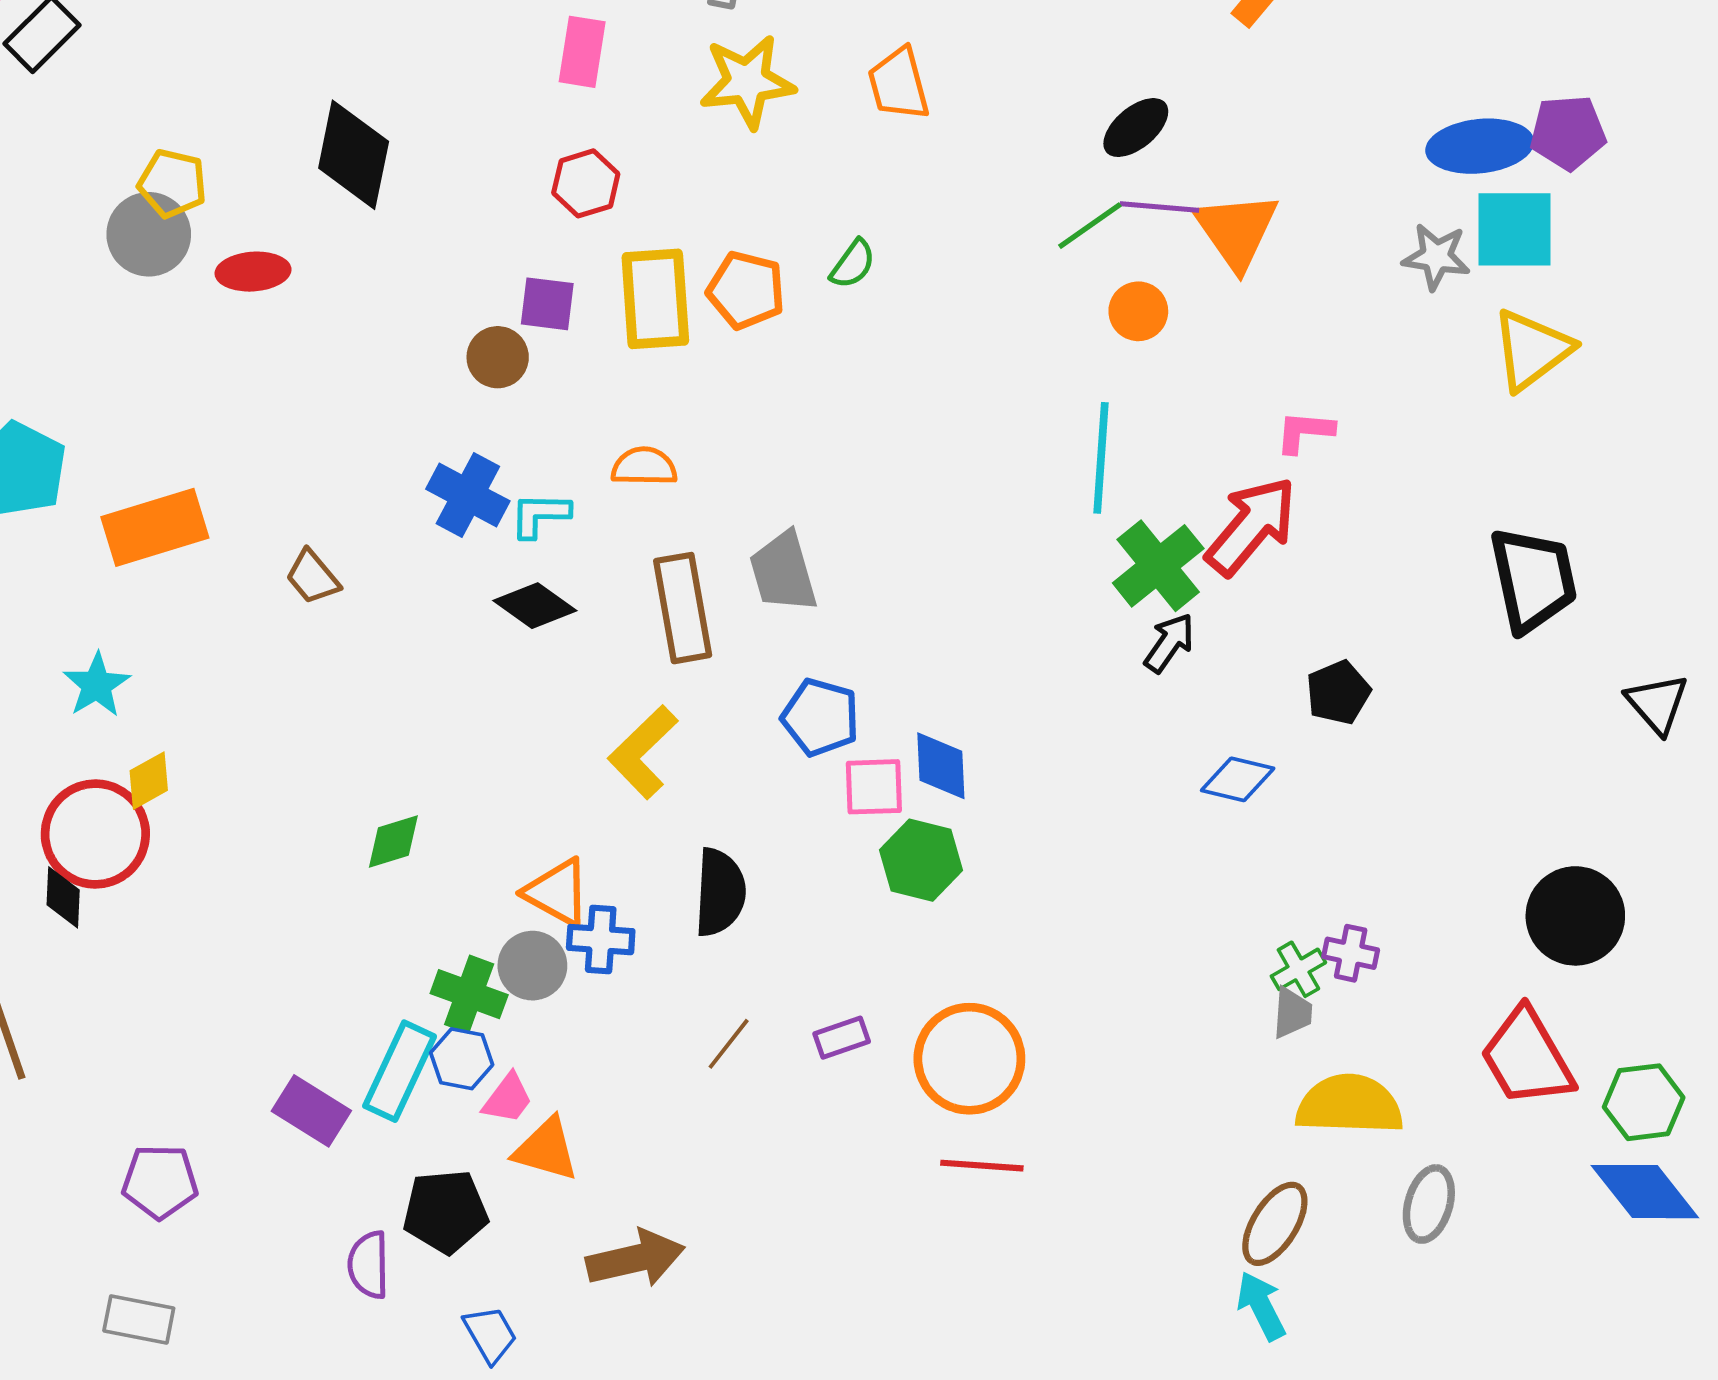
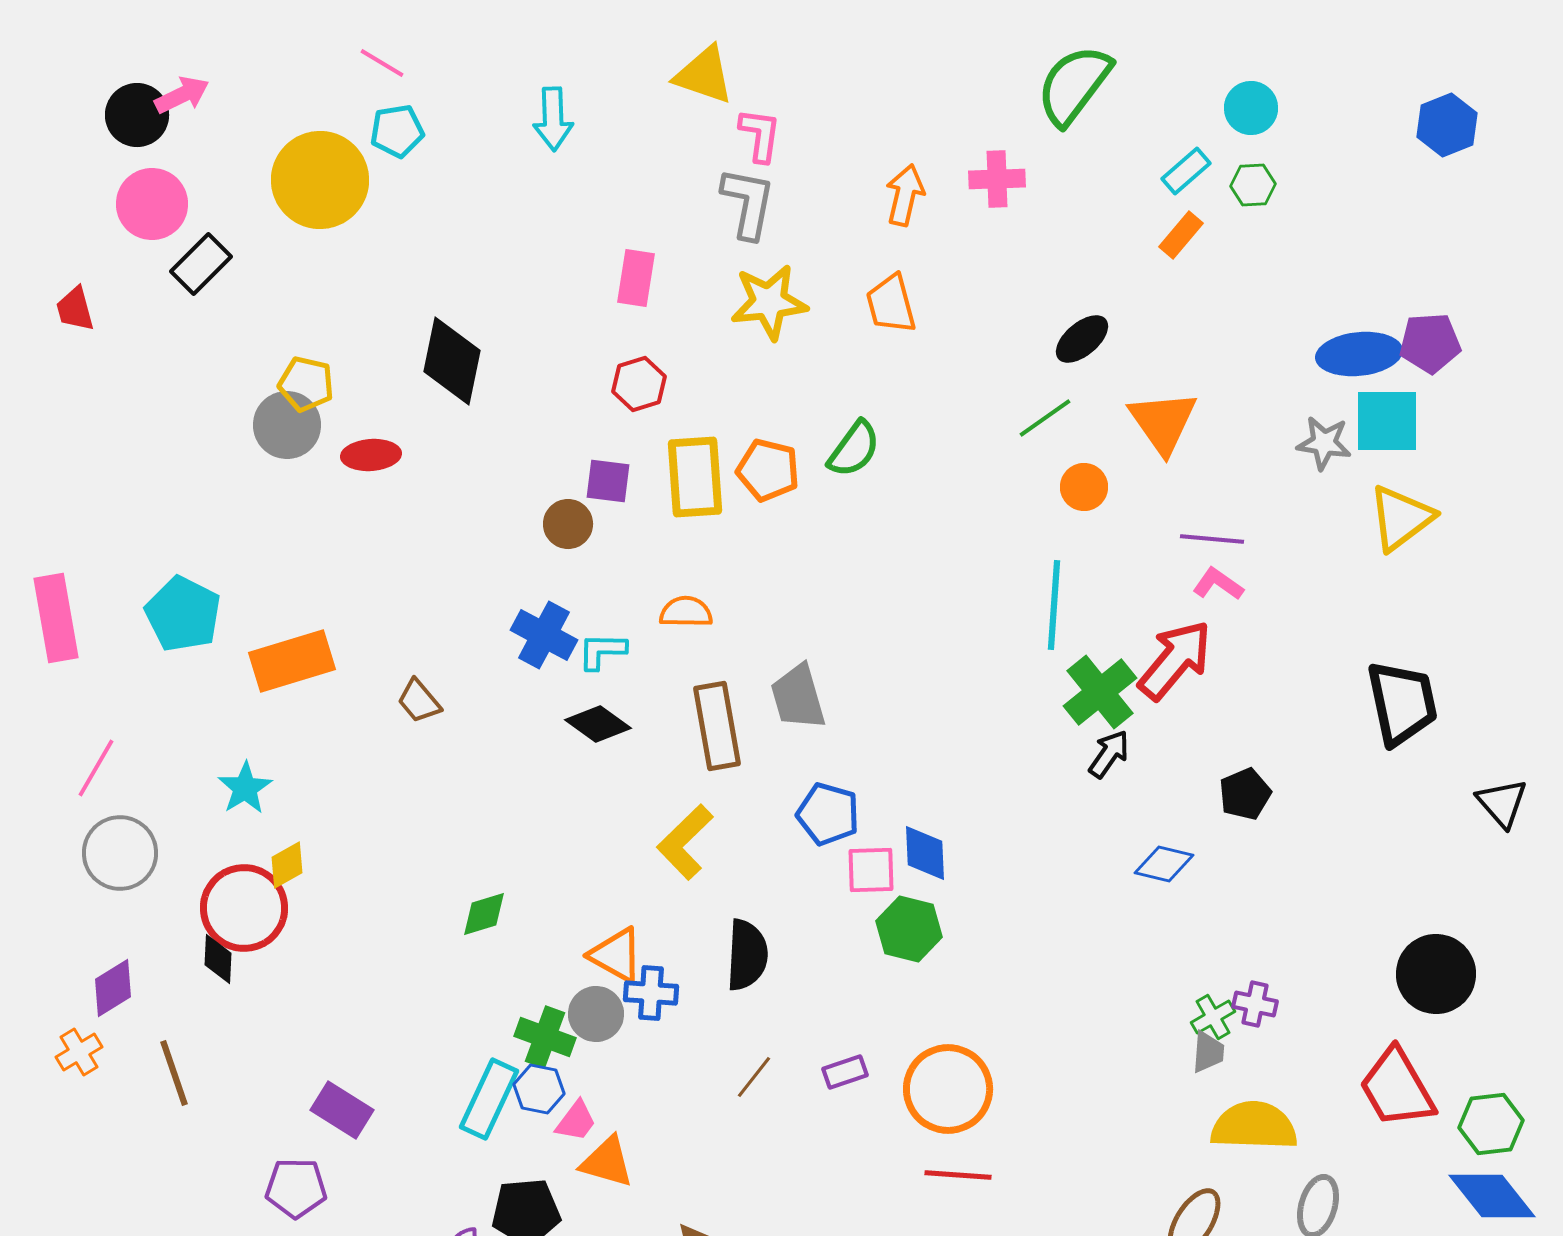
purple line: (1159, 207) -> (1212, 539), moved
green semicircle: (853, 264) -> (854, 449), size x1.4
pink L-shape: (1305, 432) -> (1218, 584), turned 30
purple rectangle: (311, 1111) -> (342, 1110), moved

